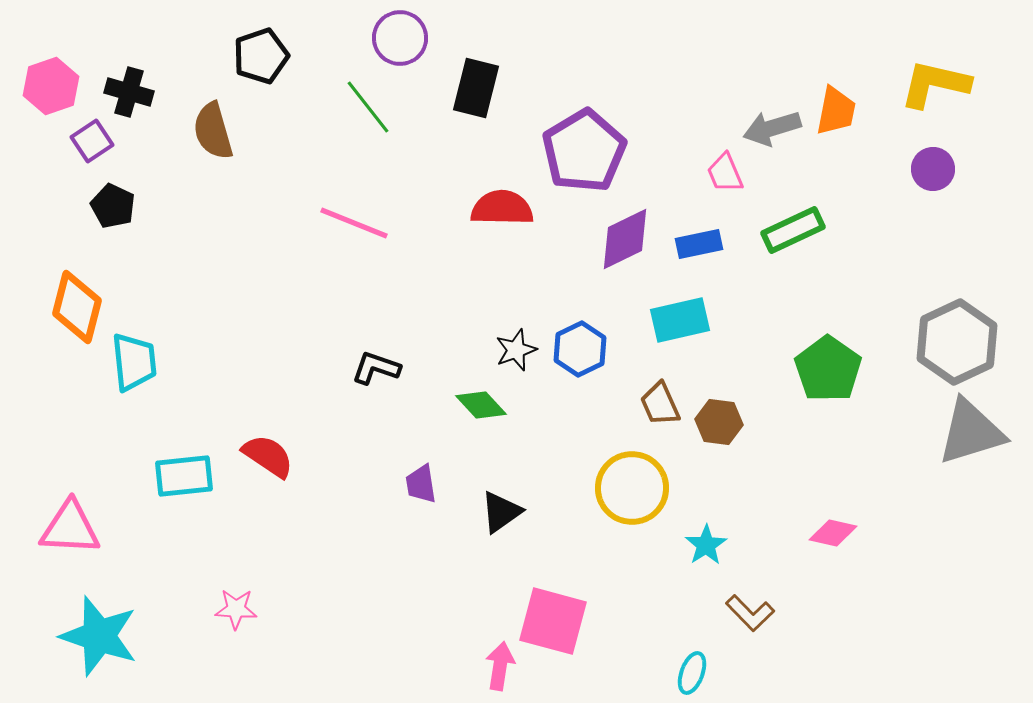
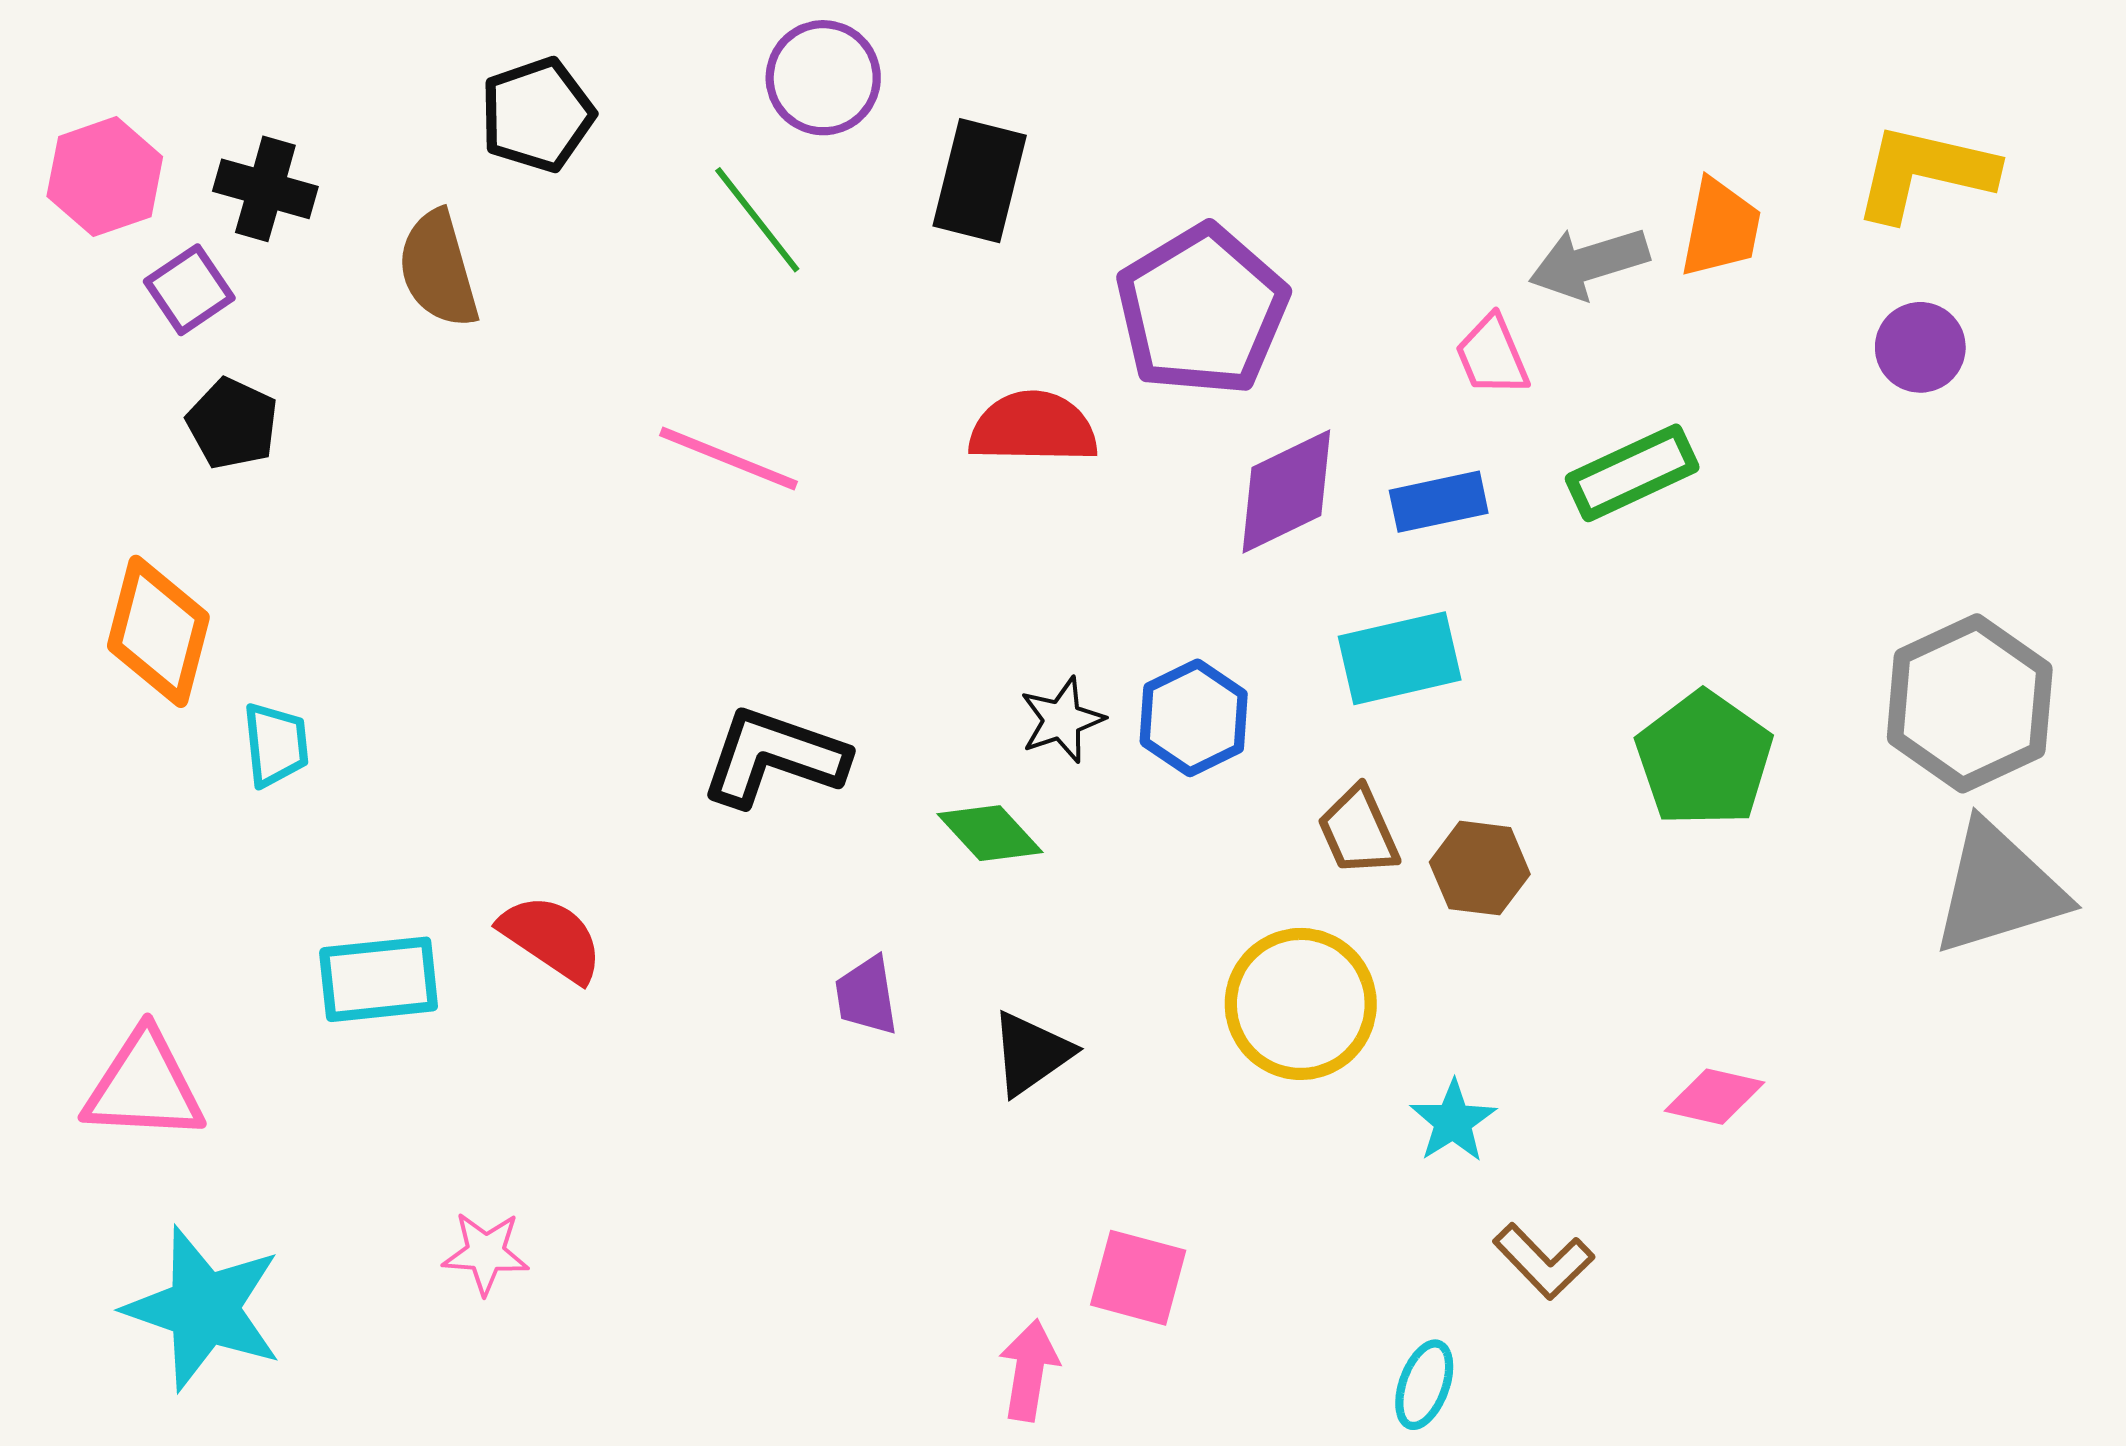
cyan trapezoid: (134, 362) -> (276, 745), size x0.7
black L-shape: (376, 368) -> (774, 757), size x1.5
pink square: (553, 621) -> (1138, 1278), size x0.7

